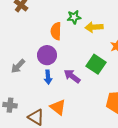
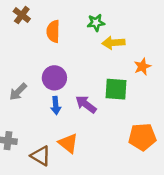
green star: (74, 17) -> (96, 23), moved
orange semicircle: (56, 31) -> (53, 31), moved
green square: (96, 64) -> (116, 89), turned -30

